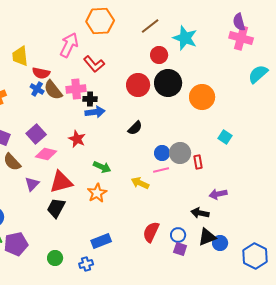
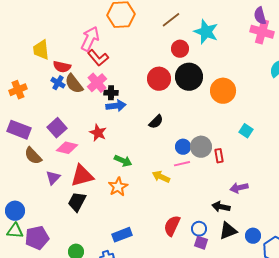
red L-shape: (94, 64) -> (98, 58), moved
pink cross: (76, 89) -> (97, 83), turned -36
blue circle: (220, 243) -> (253, 236), moved

